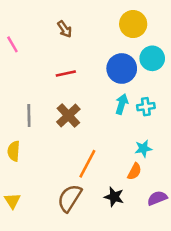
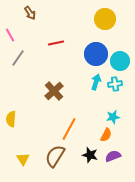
brown arrow: (65, 29) -> (30, 13), moved
cyan circle: (152, 58) -> (120, 61), moved
red line: (66, 74) -> (56, 43), moved
gray line: (29, 116) -> (18, 58), moved, turned 36
purple semicircle: (157, 198) -> (113, 156), moved
yellow triangle: (12, 201) -> (23, 159), moved

